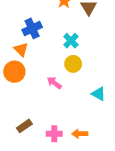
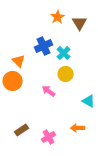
blue cross: (32, 28) -> (44, 46), moved
pink cross: (54, 134) -> (49, 137), turned -32
orange arrow: (80, 134) -> (78, 128), moved

